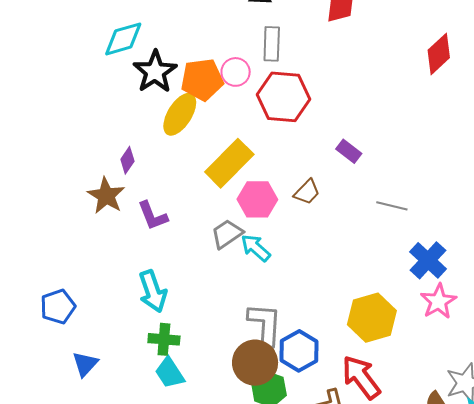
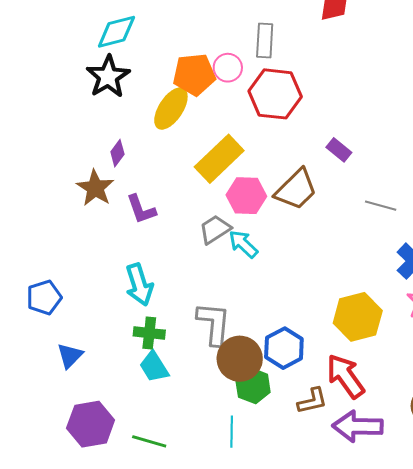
black star: (155, 72) -> (108, 77), moved
brown trapezoid: (307, 192) -> (296, 190), size x1.6
gray L-shape: (265, 324) -> (214, 324), moved

